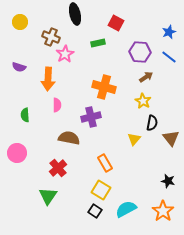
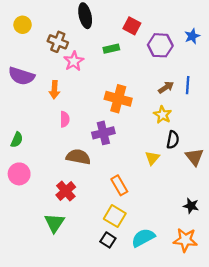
purple hexagon: (140, 52) -> (160, 45), moved
blue line: (169, 57) -> (188, 85), moved, turned 56
purple semicircle: (19, 67) -> (21, 76), size x1.6
orange arrow: (48, 79) -> (54, 90), size x0.7
green semicircle: (25, 115) -> (17, 140), moved, turned -152
orange star: (163, 211) -> (185, 240), turned -30

